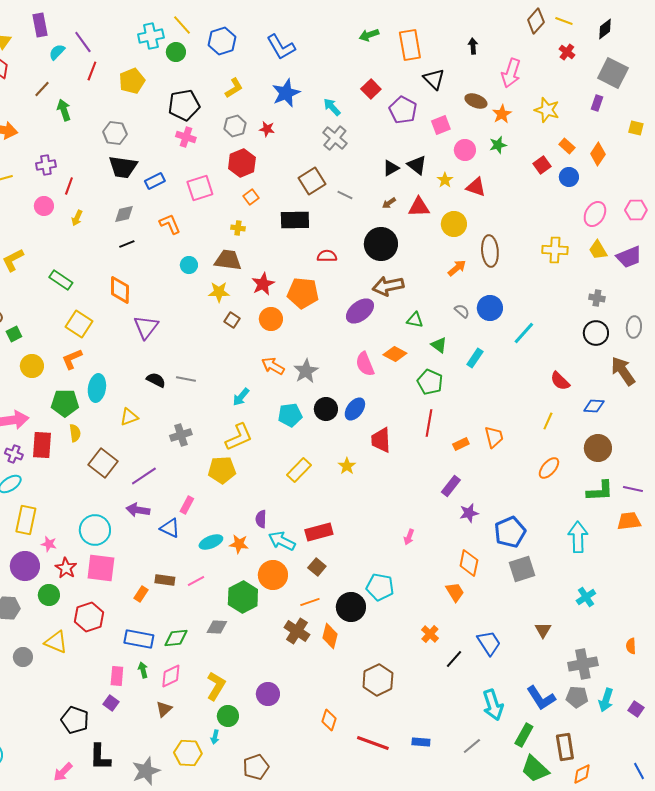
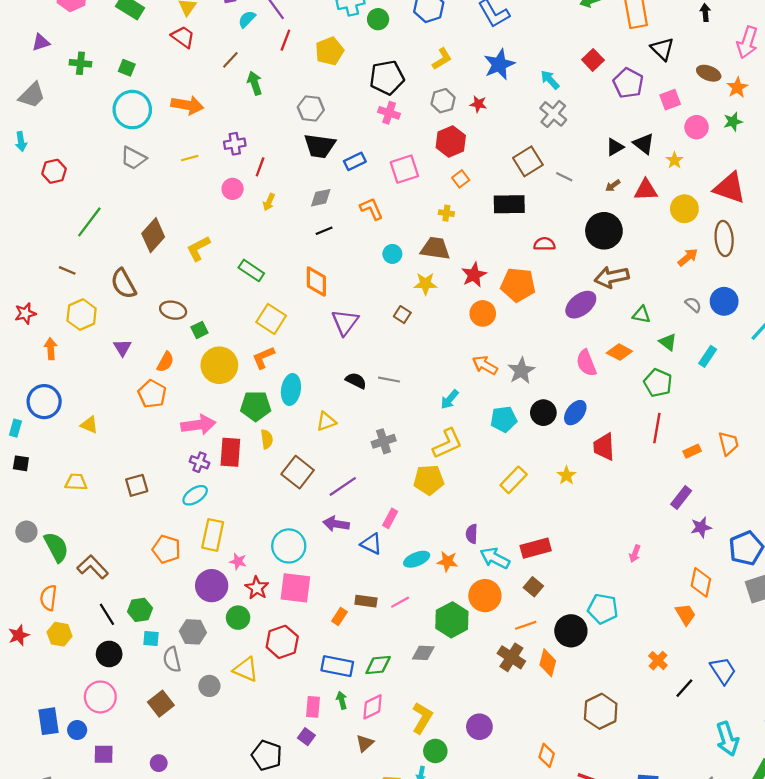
red triangle: (476, 187) -> (730, 188), moved, size x1.5
brown square: (232, 320) -> (402, 315), moved
yellow circle: (32, 366) -> (219, 365), size x1.4

